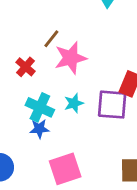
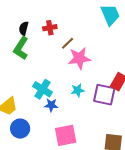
red cross: (26, 67) -> (50, 28), moved, turned 32
cyan cross: (40, 107) -> (43, 89), moved

